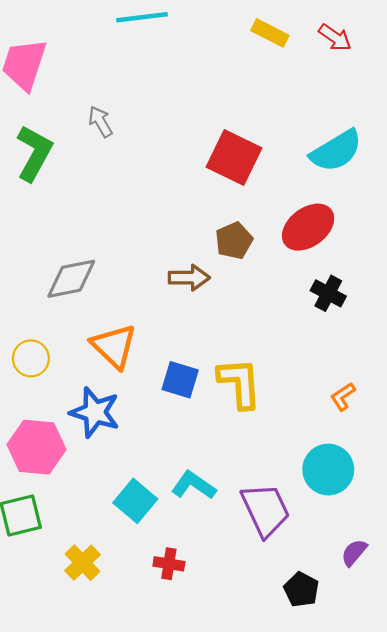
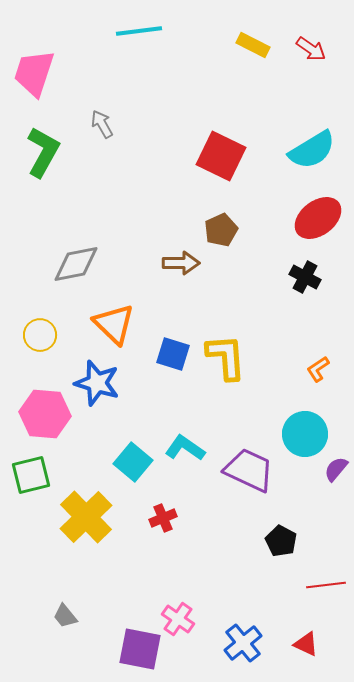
red ellipse: (308, 227) -> (318, 218), moved
purple trapezoid: (265, 510) -> (249, 470), turned -40
purple semicircle: (354, 553) -> (336, 469), moved
yellow cross: (82, 563) -> (86, 517), size x1.6
red cross: (169, 564) -> (163, 518), turned -32

